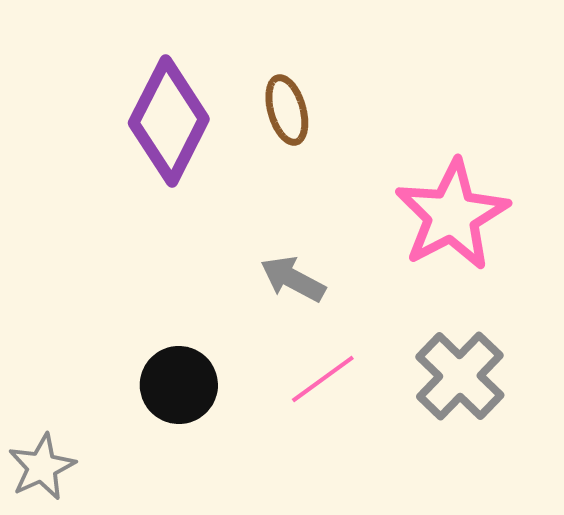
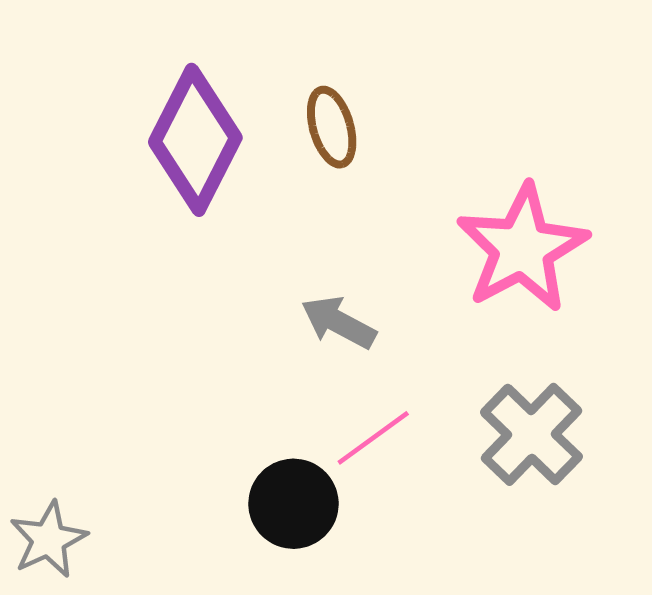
black circle: (179, 385) -> (293, 504), moved

